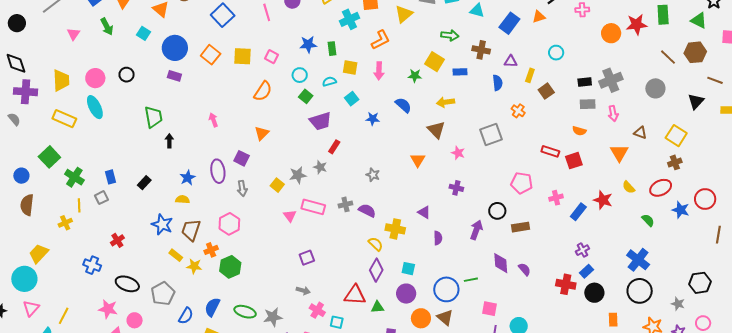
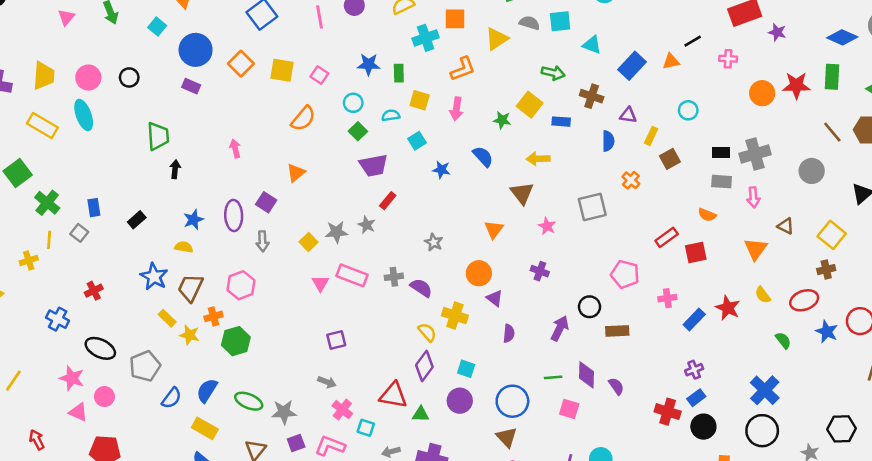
red rectangle: (550, 151) -> (667, 237), turned -60
gray square: (101, 198) -> (79, 233), turned -32
green line: (471, 280) -> (553, 377), moved
pink square: (490, 309) -> (569, 409), moved
orange circle: (421, 318) -> (479, 273), moved

